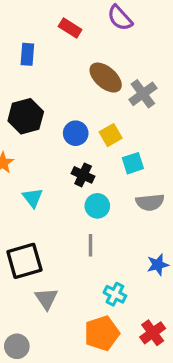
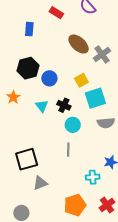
blue circle: (76, 133) -> (49, 78), moved
cyan square: (133, 163) -> (95, 98), size x1.5
cyan triangle: (33, 198) -> (42, 106), moved
cyan cross: (115, 294) -> (93, 177), moved, turned -32
gray triangle: (46, 299) -> (40, 183), turned 42

